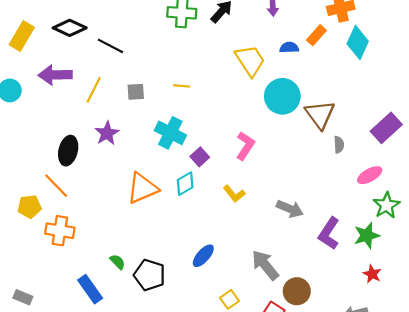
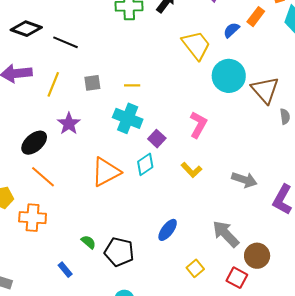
blue semicircle: (289, 47) -> (231, 30), turned -36
yellow line: (182, 86) -> (132, 85), moved
black ellipse: (68, 151) -> (34, 143), turned 40
orange line: (56, 186) -> (43, 177), moved
blue rectangle: (90, 289) -> (65, 270), size x0.6

